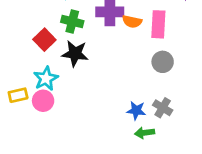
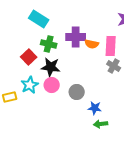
gray circle: (163, 62) -> (77, 92), moved
pink circle: (43, 101) -> (52, 85), moved
gray cross: (163, 108) -> (114, 66), moved

